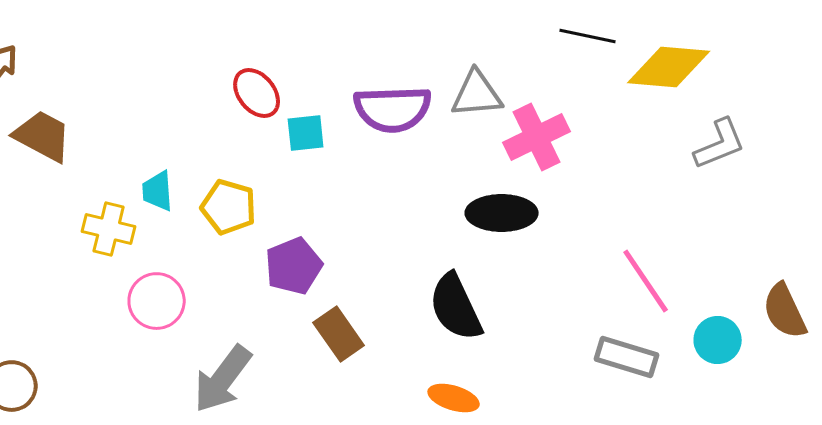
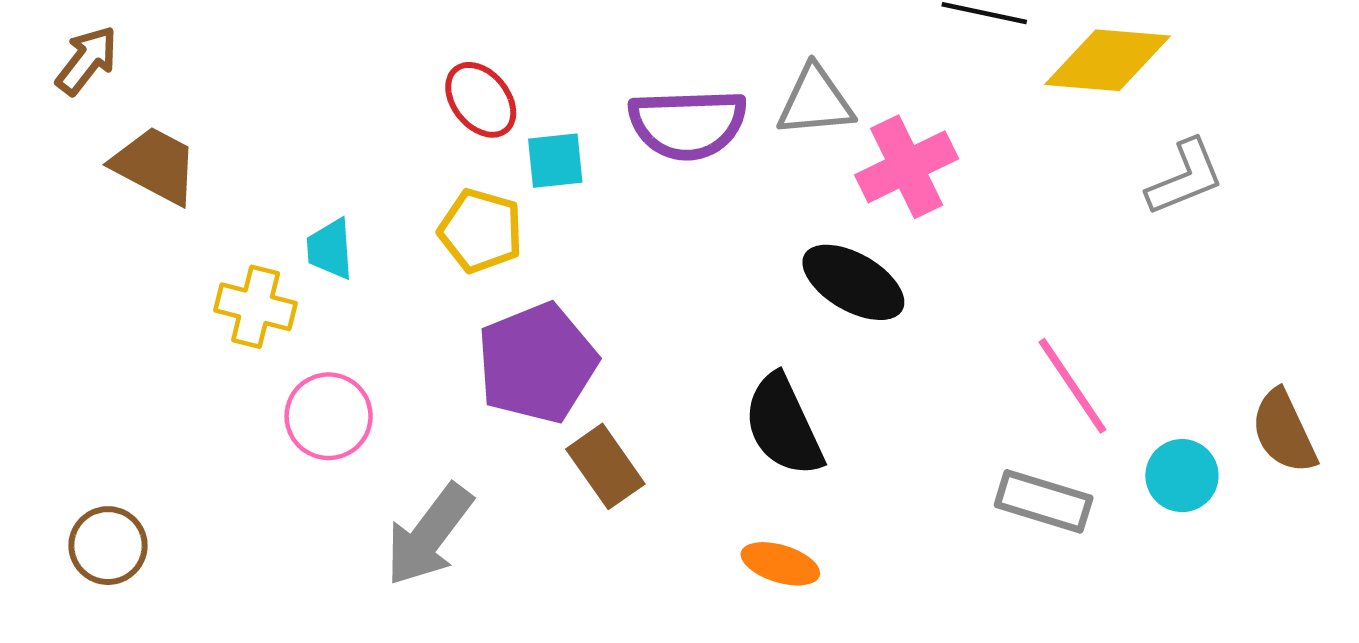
yellow pentagon: (229, 207) -> (481, 231), moved
black ellipse: (502, 213) -> (853, 282), turned 30
purple pentagon: (294, 266) -> (537, 363), size x1.4

